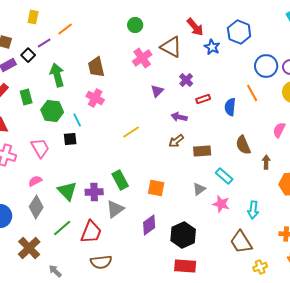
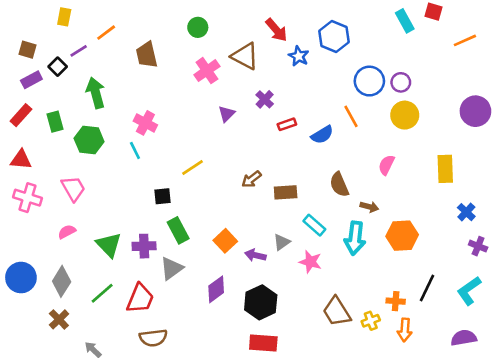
brown trapezoid: (96, 67) -> (147, 55), moved
blue semicircle: (230, 107) -> (322, 135), turned -126
purple arrow: (179, 117) -> (255, 255), moved
cyan line: (77, 120) -> (135, 150), moved
black square: (70, 139) -> (162, 196), moved
brown arrow: (266, 162) -> (369, 207), turned 104
orange square: (156, 188) -> (225, 241), turned 36
gray diamond: (36, 207) -> (62, 281), moved
cyan arrow: (253, 210) -> (355, 238), moved, size x1.4
brown cross: (29, 248) -> (59, 319), size x0.7
yellow cross: (260, 267) -> (371, 321), moved

